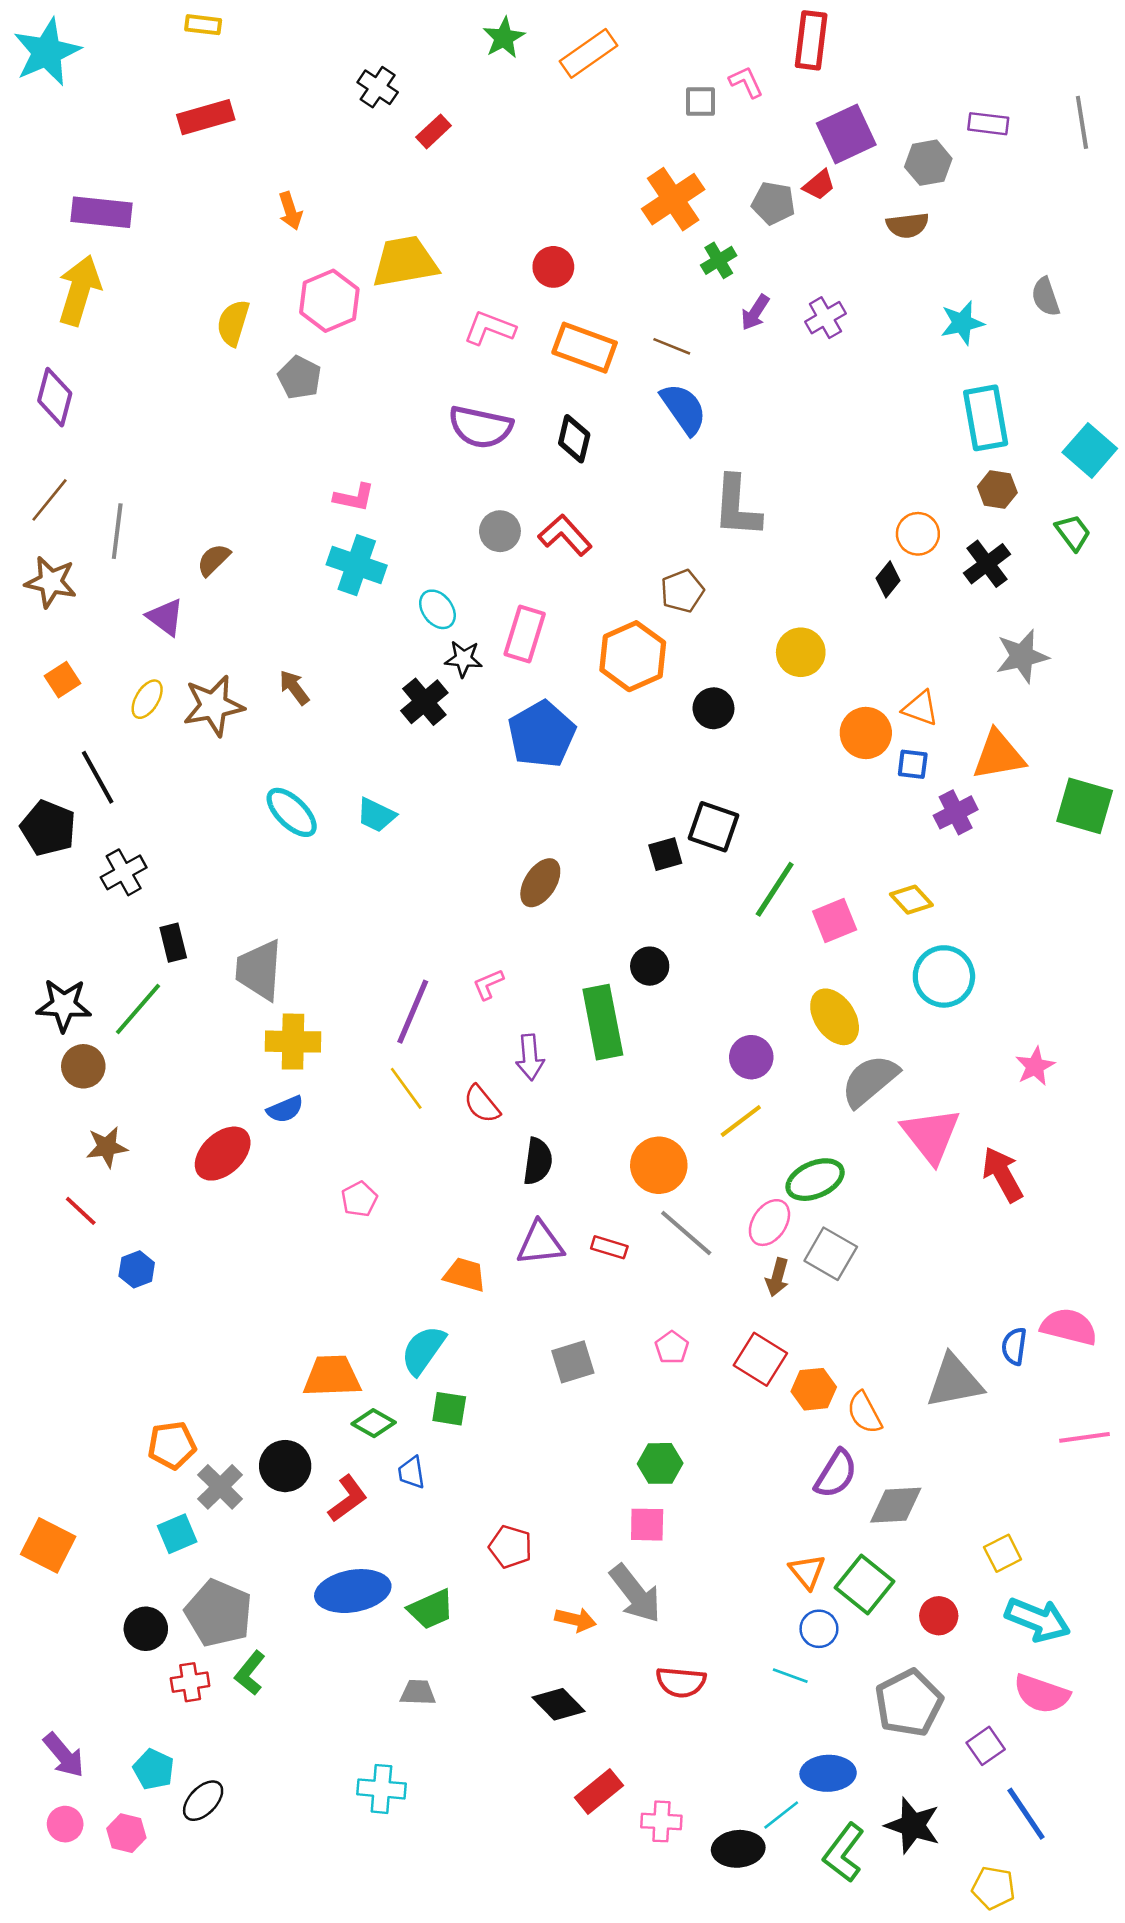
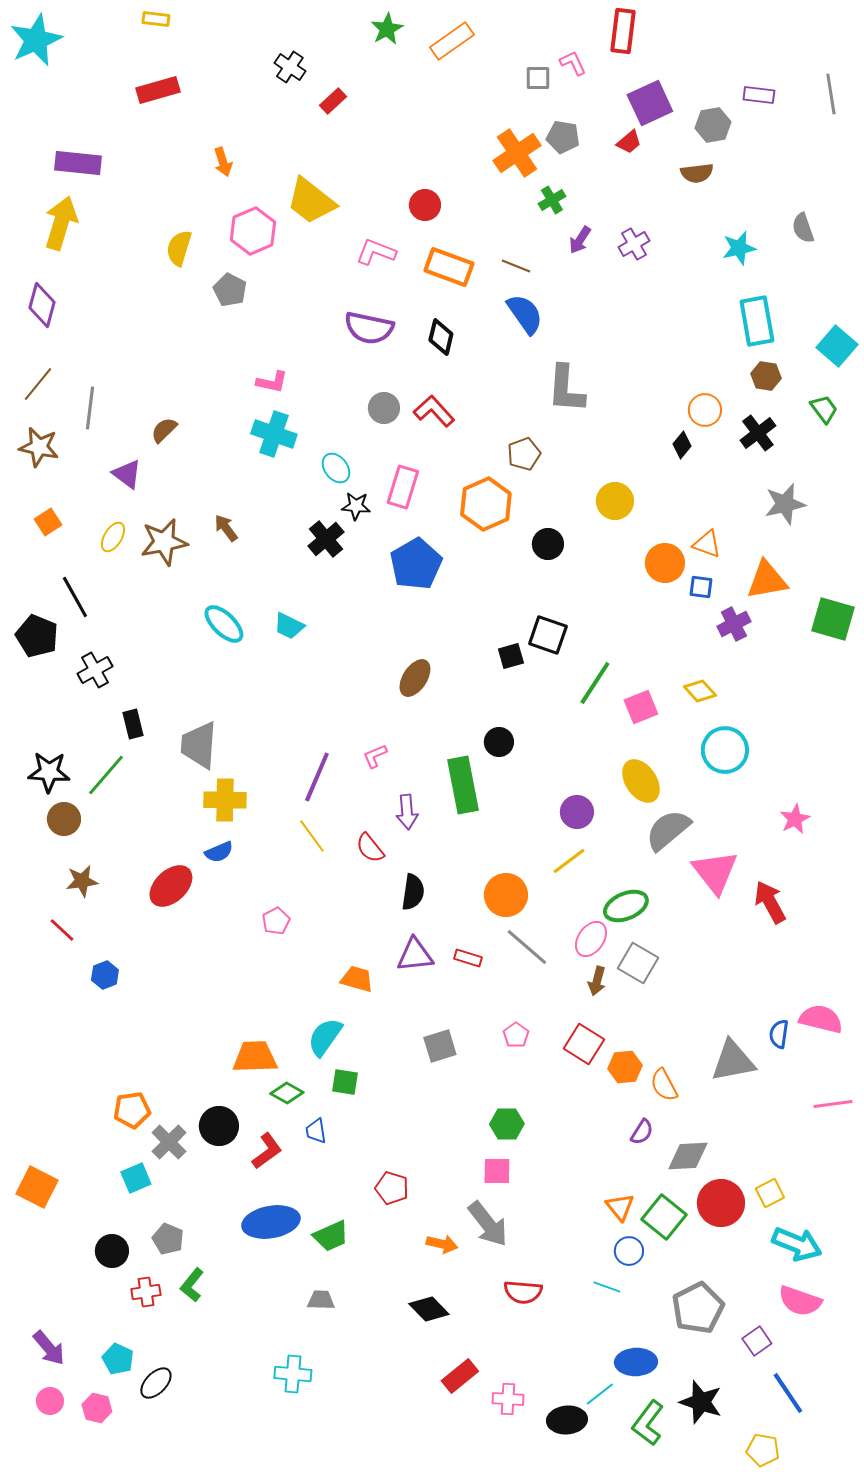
gray pentagon: (773, 203) -> (563, 137), moved
yellow trapezoid: (405, 262) -> (311, 201), turned -132
purple semicircle: (836, 1474) -> (642, 1132), size x0.7
gray pentagon: (219, 1613) -> (168, 1239), size x0.6
red circle: (939, 1616) -> (721, 1203), moved, size x1.6

